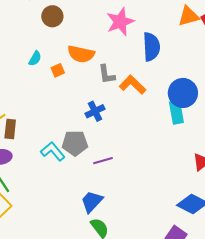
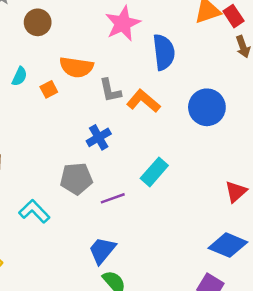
cyan rectangle: (176, 112) -> (154, 172), moved, turned 55
cyan L-shape: (53, 151) -> (34, 211), moved

